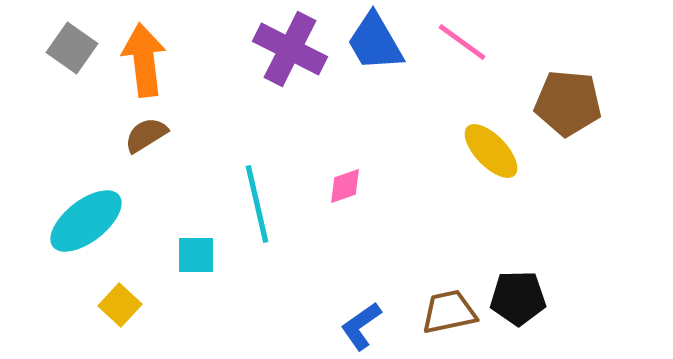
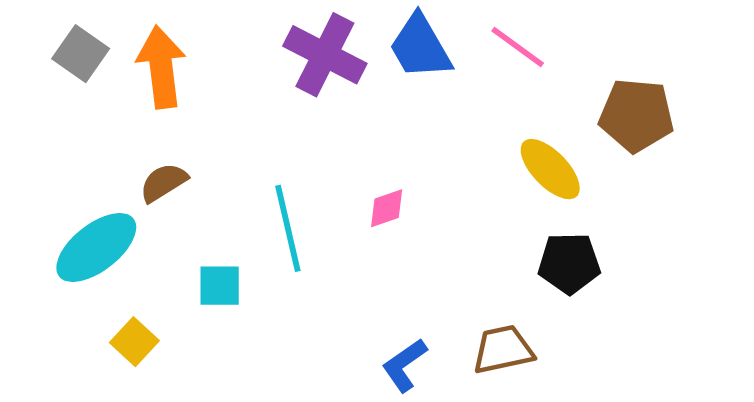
brown semicircle: (146, 135) -> (164, 183), moved
black pentagon: (518, 298) -> (569, 263), moved

